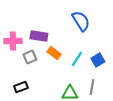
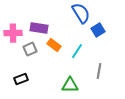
blue square: (98, 60) -> (98, 30), moved
gray line: (92, 87) -> (99, 71), moved

